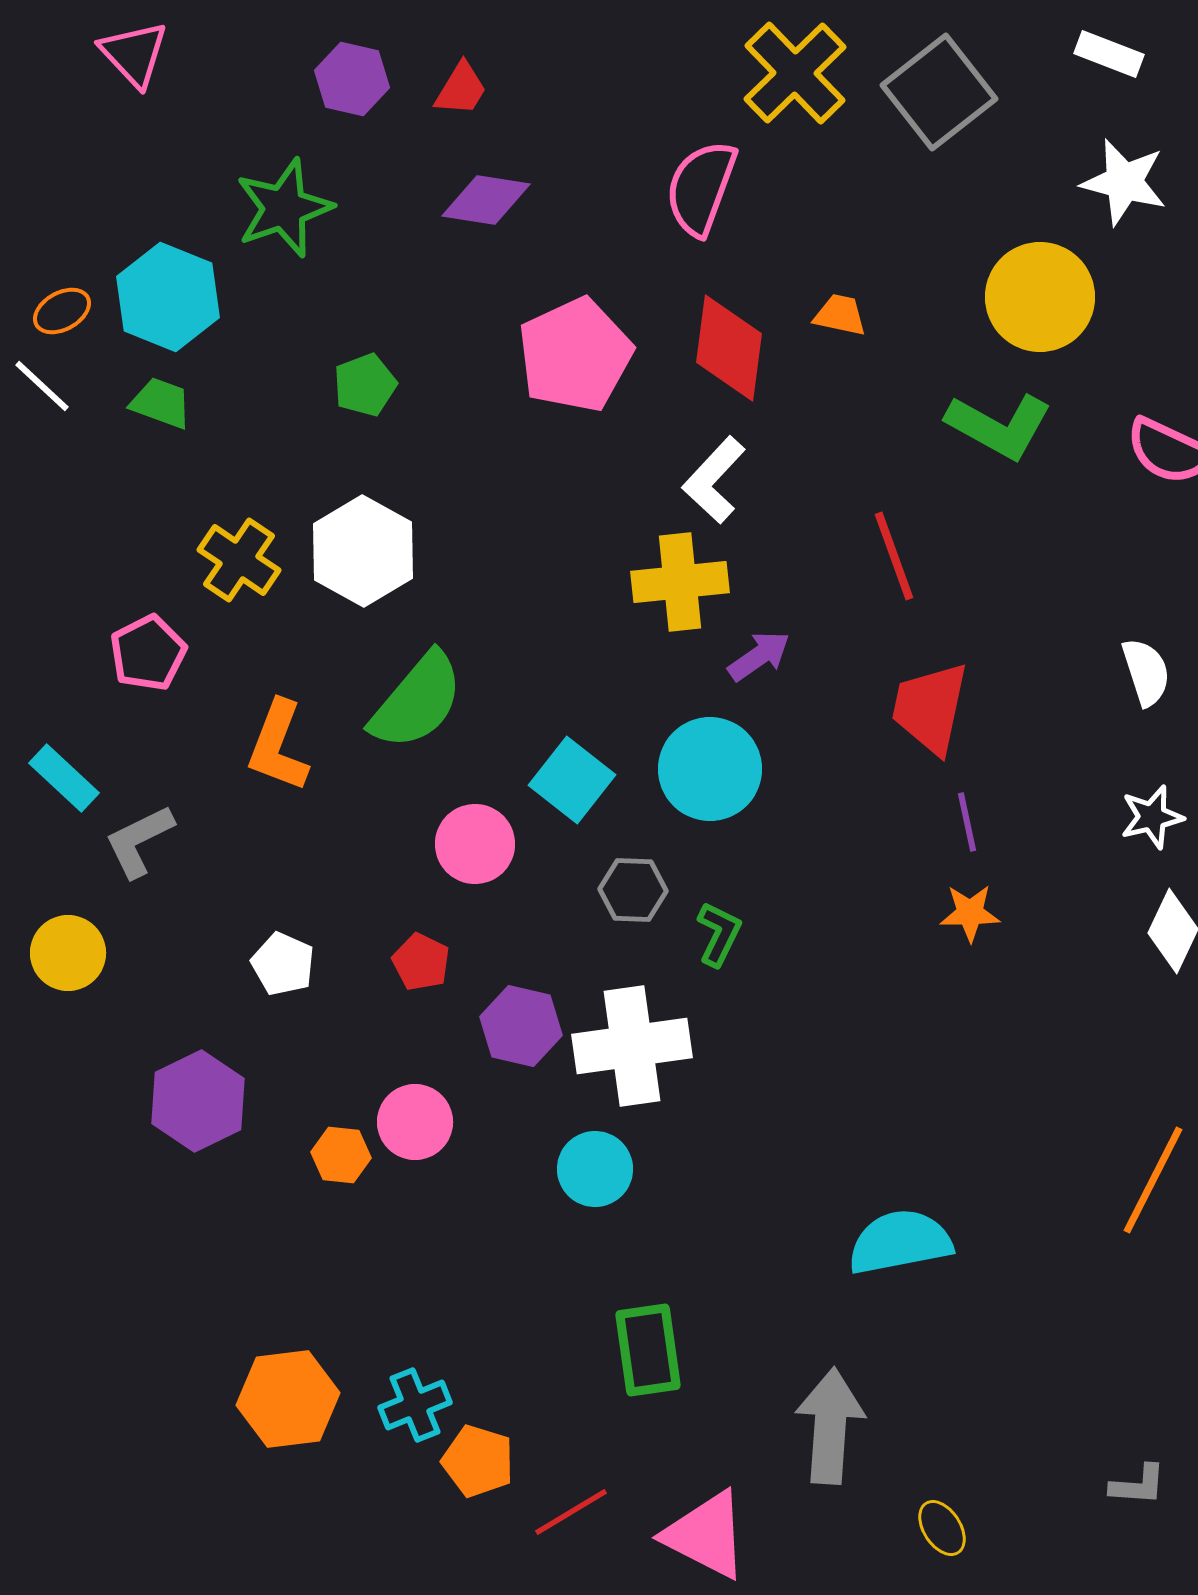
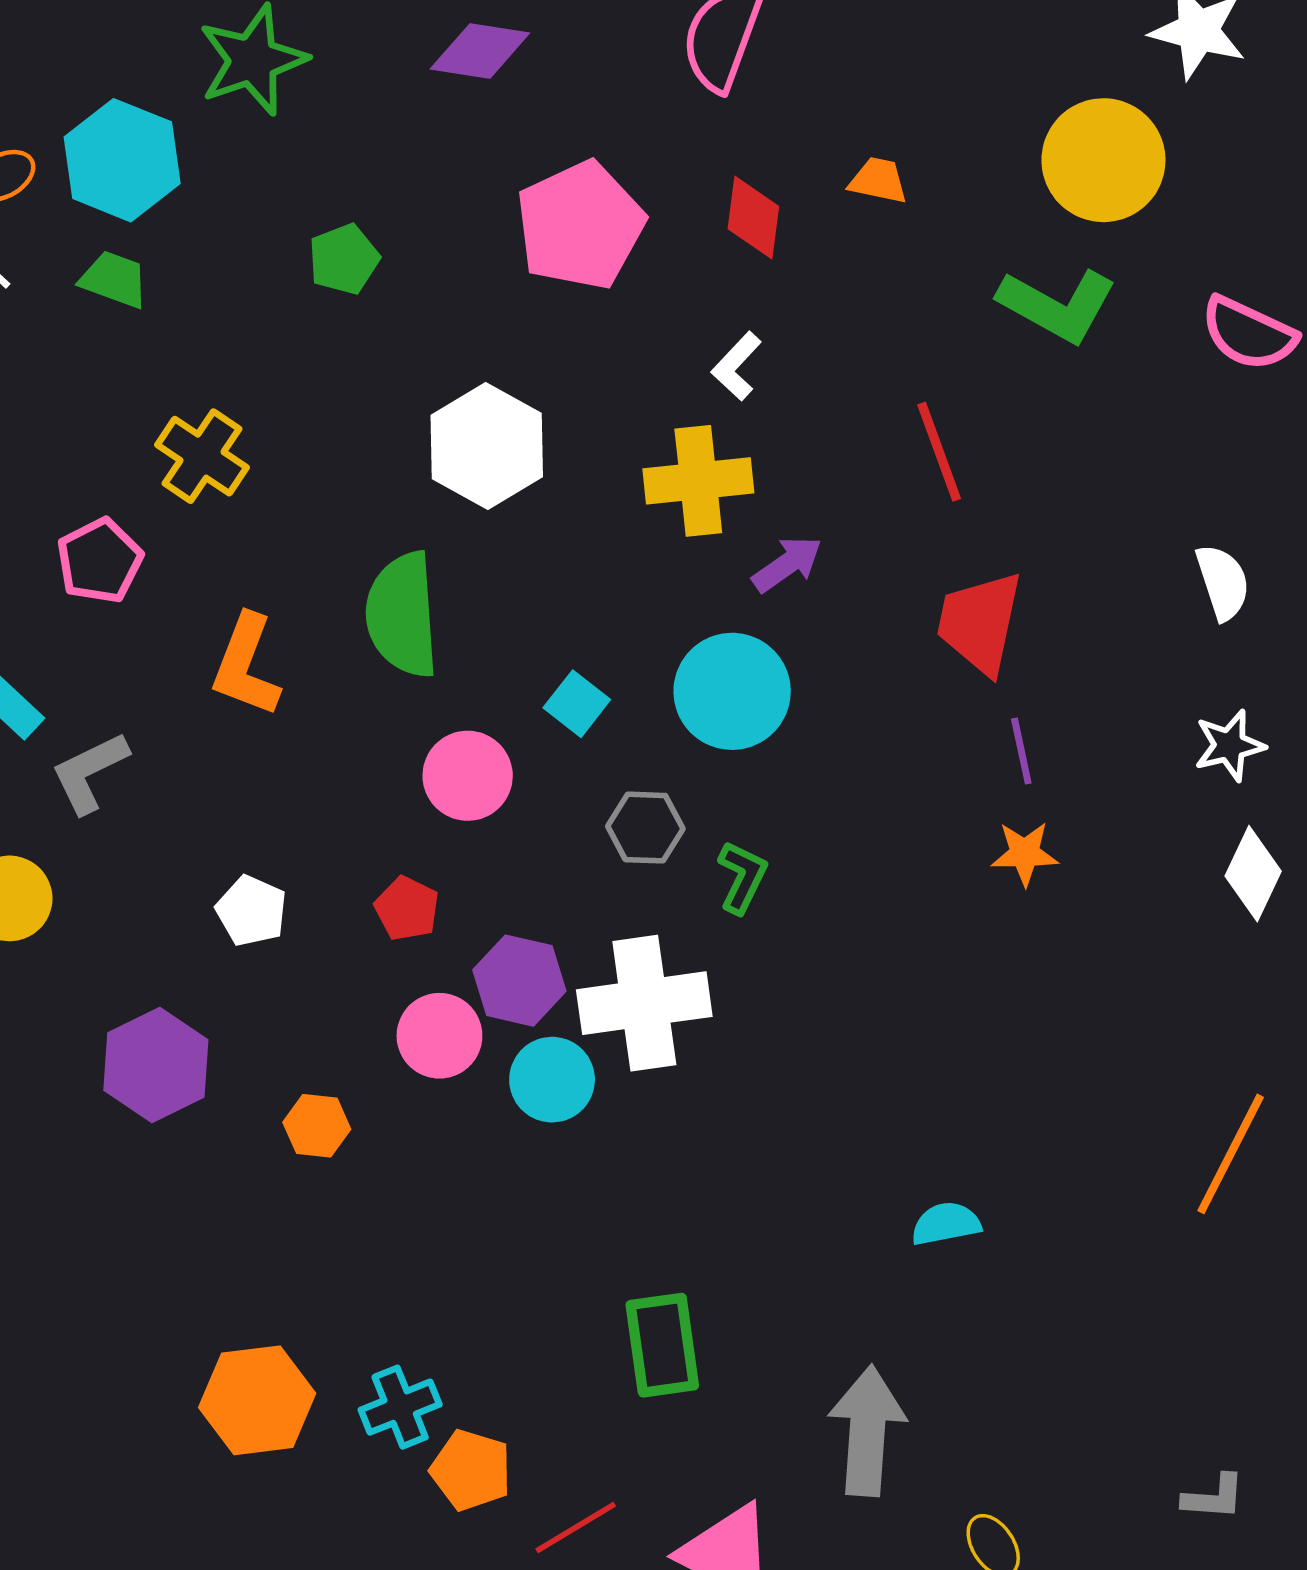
red diamond: (729, 348) -> (753, 218), size x0.7
white L-shape: (714, 480) -> (737, 366), size x0.7
white hexagon: (363, 551) -> (487, 446), moved
green semicircle: (417, 701) -> (402, 615), turned 136
cyan square: (572, 780) -> (577, 704), size x0.7
pink circle: (415, 1122) -> (439, 1036), moved
cyan circle: (595, 1169) -> (552, 1080), moved
cyan semicircle: (900, 1242) -> (946, 1224), size x0.6

